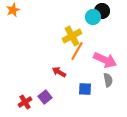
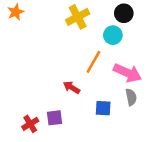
cyan circle: (93, 17) -> (113, 35), moved
yellow cross: (72, 36) -> (78, 17), moved
purple square: (45, 97) -> (55, 118), turned 32

